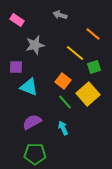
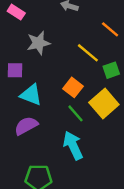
purple semicircle: (32, 122) -> (26, 126), moved
cyan arrow: (63, 128) -> (73, 146), size x1.6

